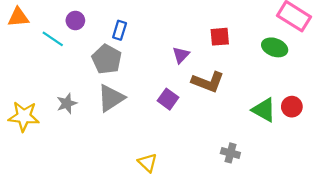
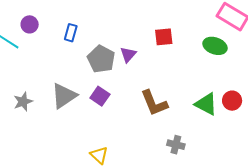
gray pentagon: (107, 59) -> (101, 59), moved
brown L-shape: (208, 82) -> (154, 103), moved, turned 48
purple square: (168, 99) -> (100, 96), moved

